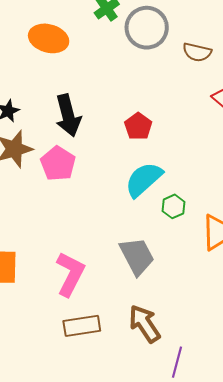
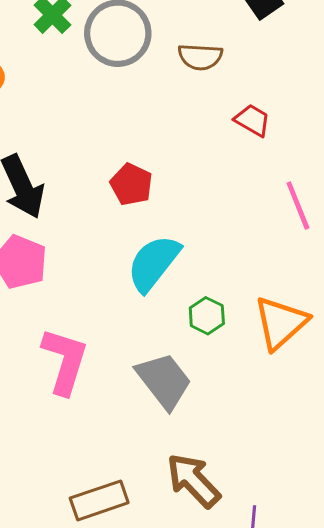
green hexagon: (173, 206) -> (207, 316), moved
pink L-shape: (70, 274) -> (65, 361), moved

